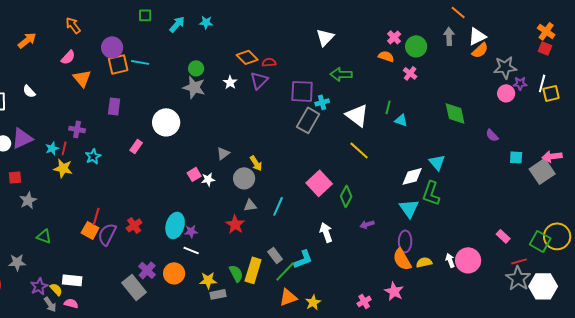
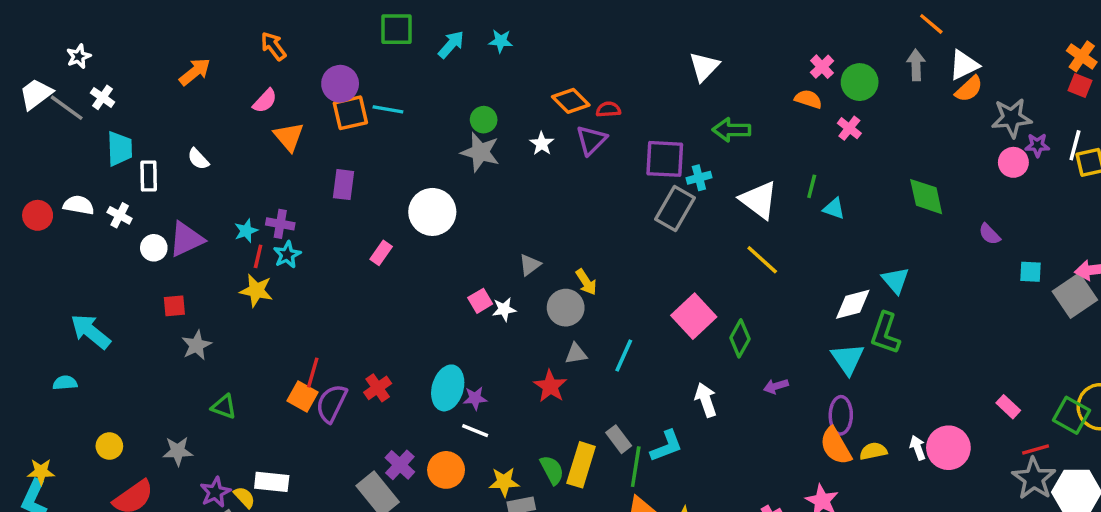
green square: (145, 15) -> (396, 29), size x1.5
cyan star: (52, 148) -> (246, 231), moved
cyan star: (93, 156) -> (287, 255), moved
green line: (285, 271) -> (636, 467), turned -35

